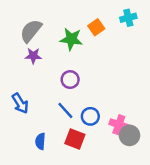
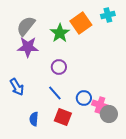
orange square: (96, 27) -> (81, 23), size x1.5
green star: (71, 39) -> (60, 33), turned 30
purple star: (33, 56) -> (28, 47), size x1.5
blue circle: (90, 116) -> (84, 98), moved

